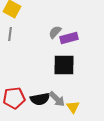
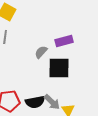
gray semicircle: (55, 32) -> (41, 52), moved

